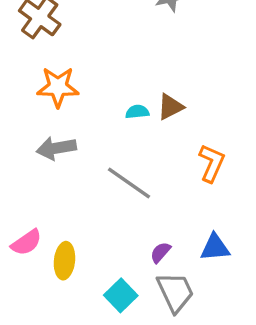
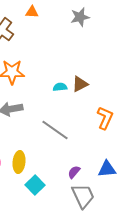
yellow ellipse: (64, 261) -> (19, 162), moved
cyan square: (121, 295) -> (35, 185), moved

